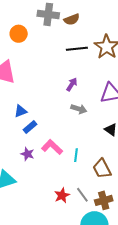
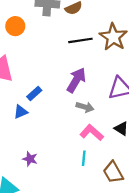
purple arrow: (72, 84) -> (76, 80), size x1.6
blue rectangle: (30, 127) -> (34, 94), moved
pink L-shape: (52, 147) -> (92, 132), moved

